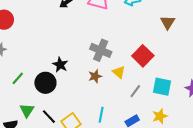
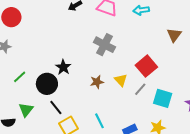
gray cross: (101, 50) -> (104, 45), moved
gray line: (135, 91) -> (140, 89), moved
cyan line: (101, 115) -> (99, 121), turned -42
black line: (49, 117) -> (56, 108), moved

